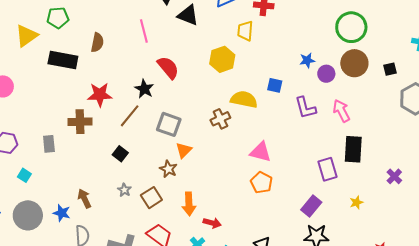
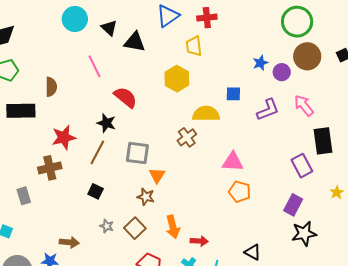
purple L-shape: (305, 108) -> (268, 110), turned -85
brown arrow: (84, 198) -> (69, 242), turned 132

